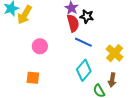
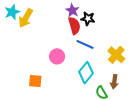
pink circle: (40, 46) -> (57, 56), moved

